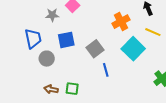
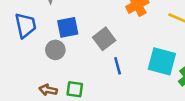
cyan square: (133, 49) -> (162, 61), moved, turned -30
gray circle: (47, 59) -> (55, 50), moved

